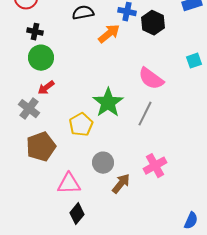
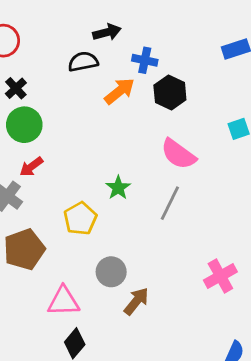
black hexagon: (153, 23) -> (170, 92), moved
black cross: (35, 32) -> (16, 88), turned 35
green star: (108, 103) -> (118, 188), size x0.6
pink cross: (155, 166) -> (220, 276), moved

